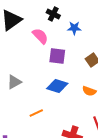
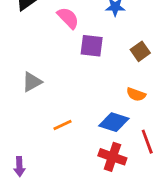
blue diamond: (57, 86) -> (114, 122), moved

